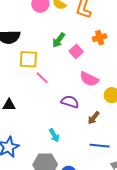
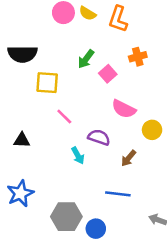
pink line: (42, 78) -> (64, 117), moved
cyan arrow: (54, 135) -> (78, 156), moved
blue line: (100, 146) -> (118, 194), moved

